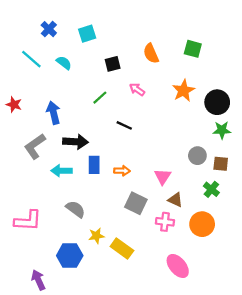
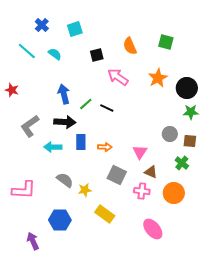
pink arrow: (137, 89) -> (118, 77), size x1.5
green line: (100, 98) -> (86, 104), moved
blue arrow: (53, 113) -> (64, 94), moved
yellow star: (96, 236) -> (85, 190), moved

